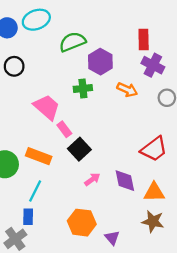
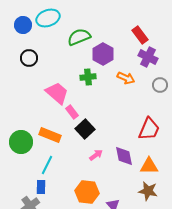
red rectangle: (144, 39) -> (140, 35), turned -36
red trapezoid: (154, 149) -> (149, 129), turned -30

